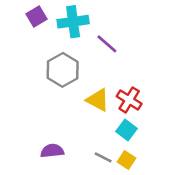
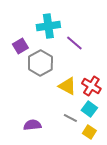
purple square: (37, 16) -> (20, 46), moved
gray line: (103, 157) -> (70, 118), moved

